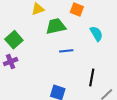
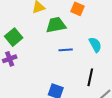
cyan semicircle: (96, 34) -> (95, 45), moved

